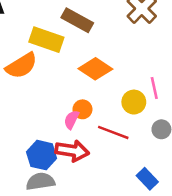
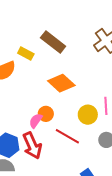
yellow rectangle: (46, 40) -> (26, 54), size x0.6
red arrow: (72, 151) -> (32, 146), turned 48

